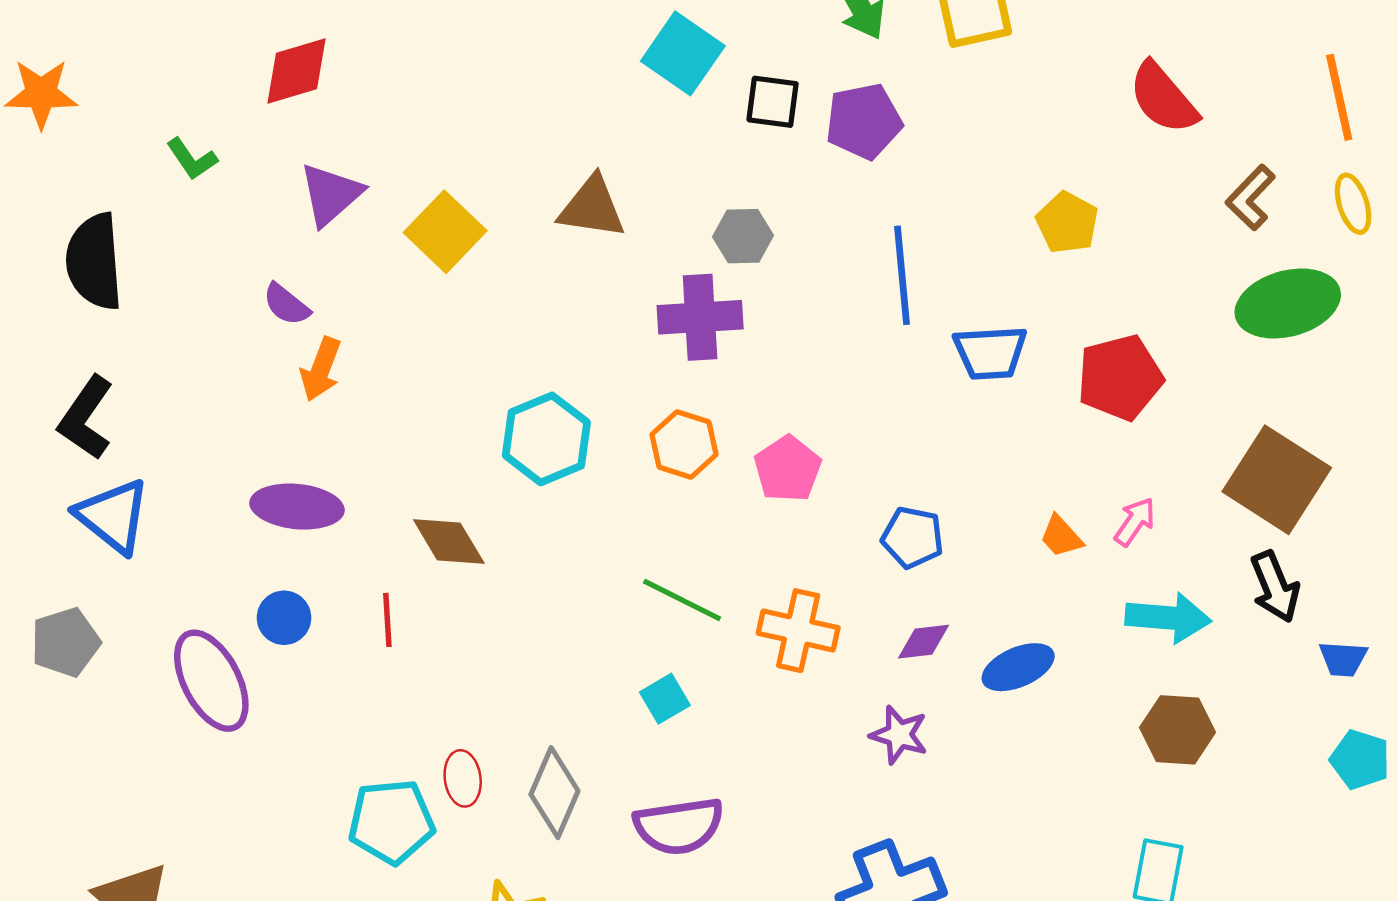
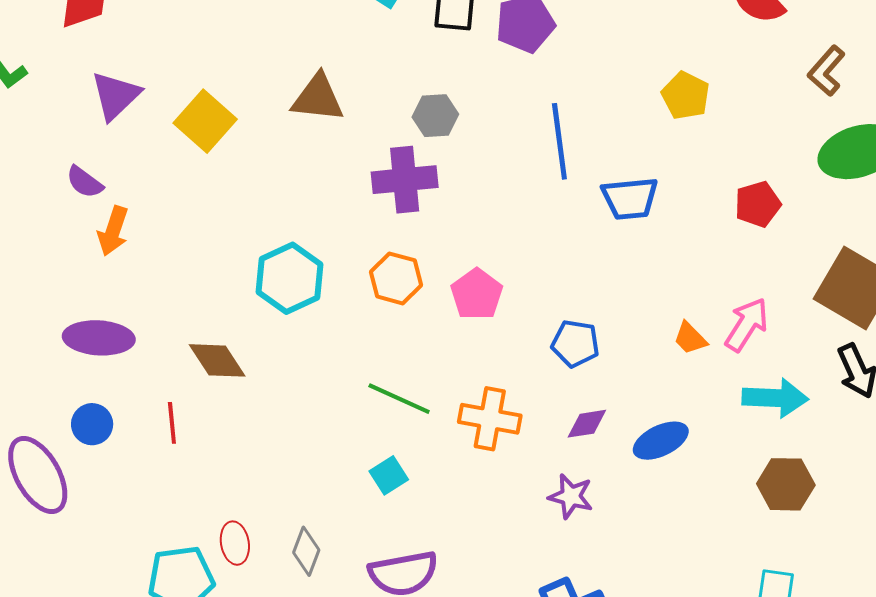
red pentagon: (1120, 377) -> (758, 204), moved, size x0.7
pink arrow: (1135, 522) -> (747, 325), size x1.4
gray diamond: (554, 793) -> (306, 551), size x0.7

